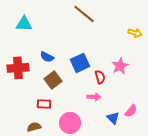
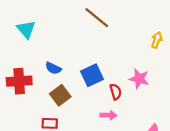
cyan triangle: (24, 24) -> (26, 29), turned 48
yellow arrow: (135, 33) -> (157, 40), turned -88
pink star: (120, 66) -> (139, 79), turned -30

